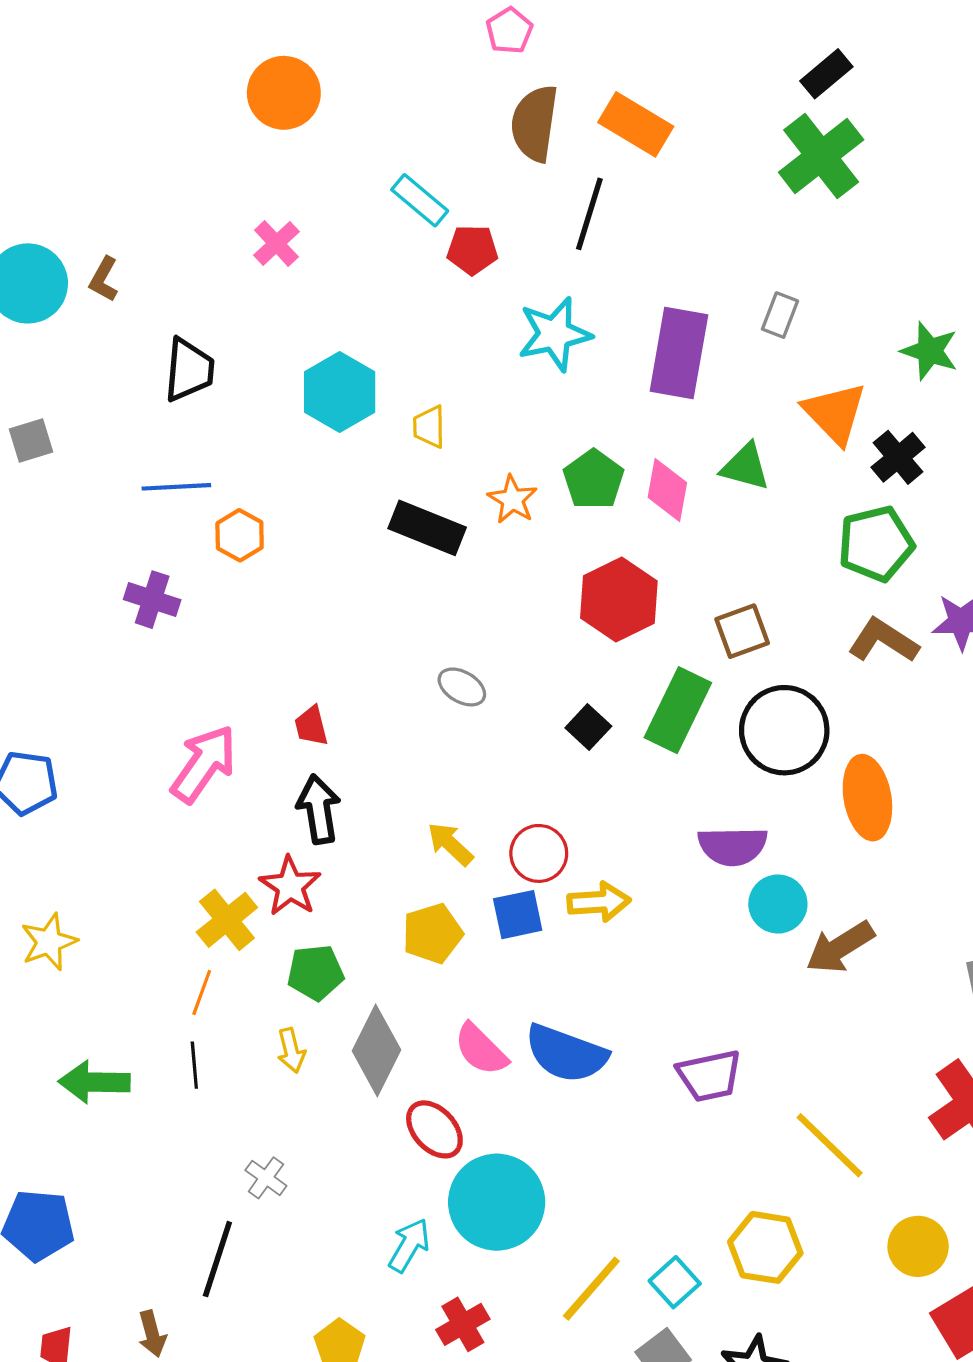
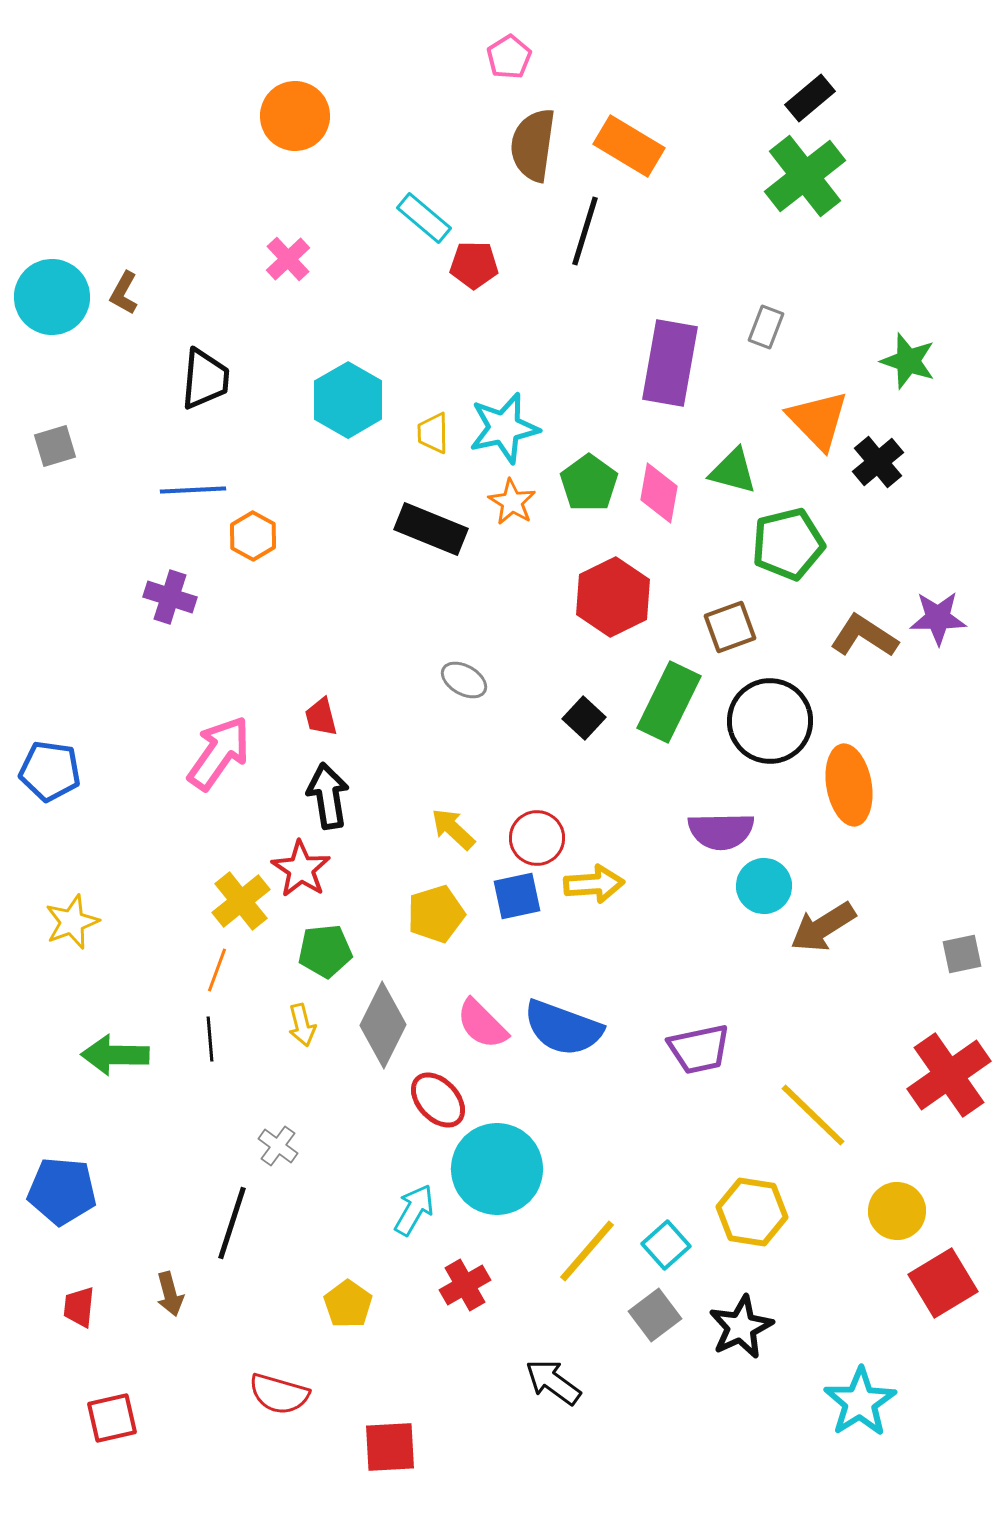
cyan star: (555, 334) -> (504, 428), moved
green pentagon: (876, 544) -> (788, 544), moved

